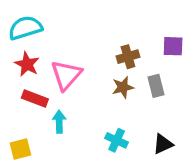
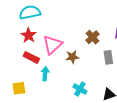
brown cross: (128, 57) -> (93, 37), turned -32
brown star: (123, 87) -> (72, 57), moved

